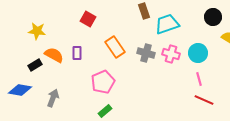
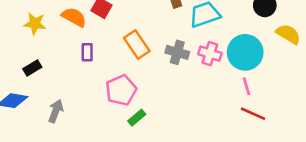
cyan circle: (198, 53) -> (245, 52), size x1.4
orange semicircle: (54, 55) -> (74, 17), moved
green rectangle: (105, 111) -> (137, 118), moved

